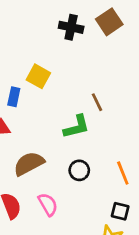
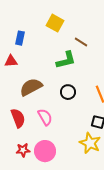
yellow square: (38, 76) -> (55, 23), moved
brown line: (97, 102) -> (81, 42), turned -32

